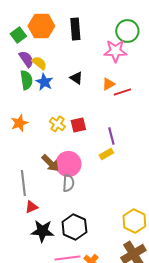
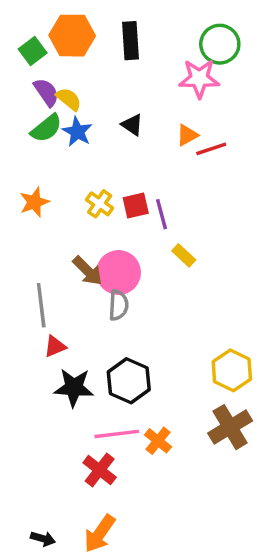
green semicircle: (26, 80) -> (46, 128), turned 60
purple line: (111, 136) -> (161, 214), moved
yellow rectangle: (106, 154) -> (184, 255), turned 72

